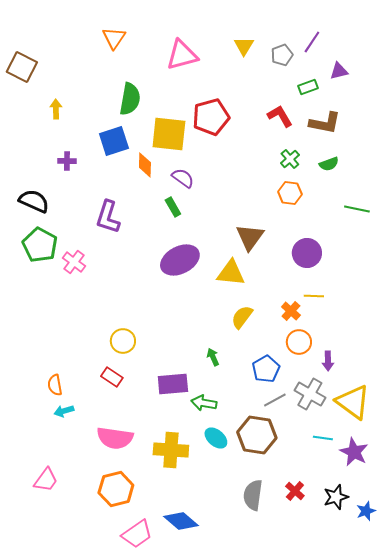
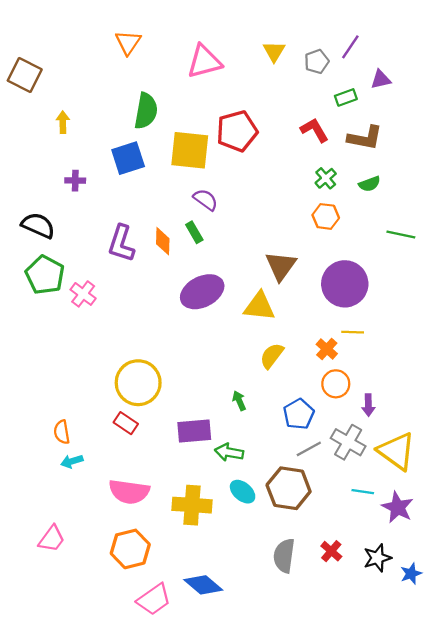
orange diamond: (145, 165) -> (163, 241), moved
purple circle: (307, 253) -> (345, 284), size x1.4
yellow circle: (123, 341) -> (138, 383), size x1.6

